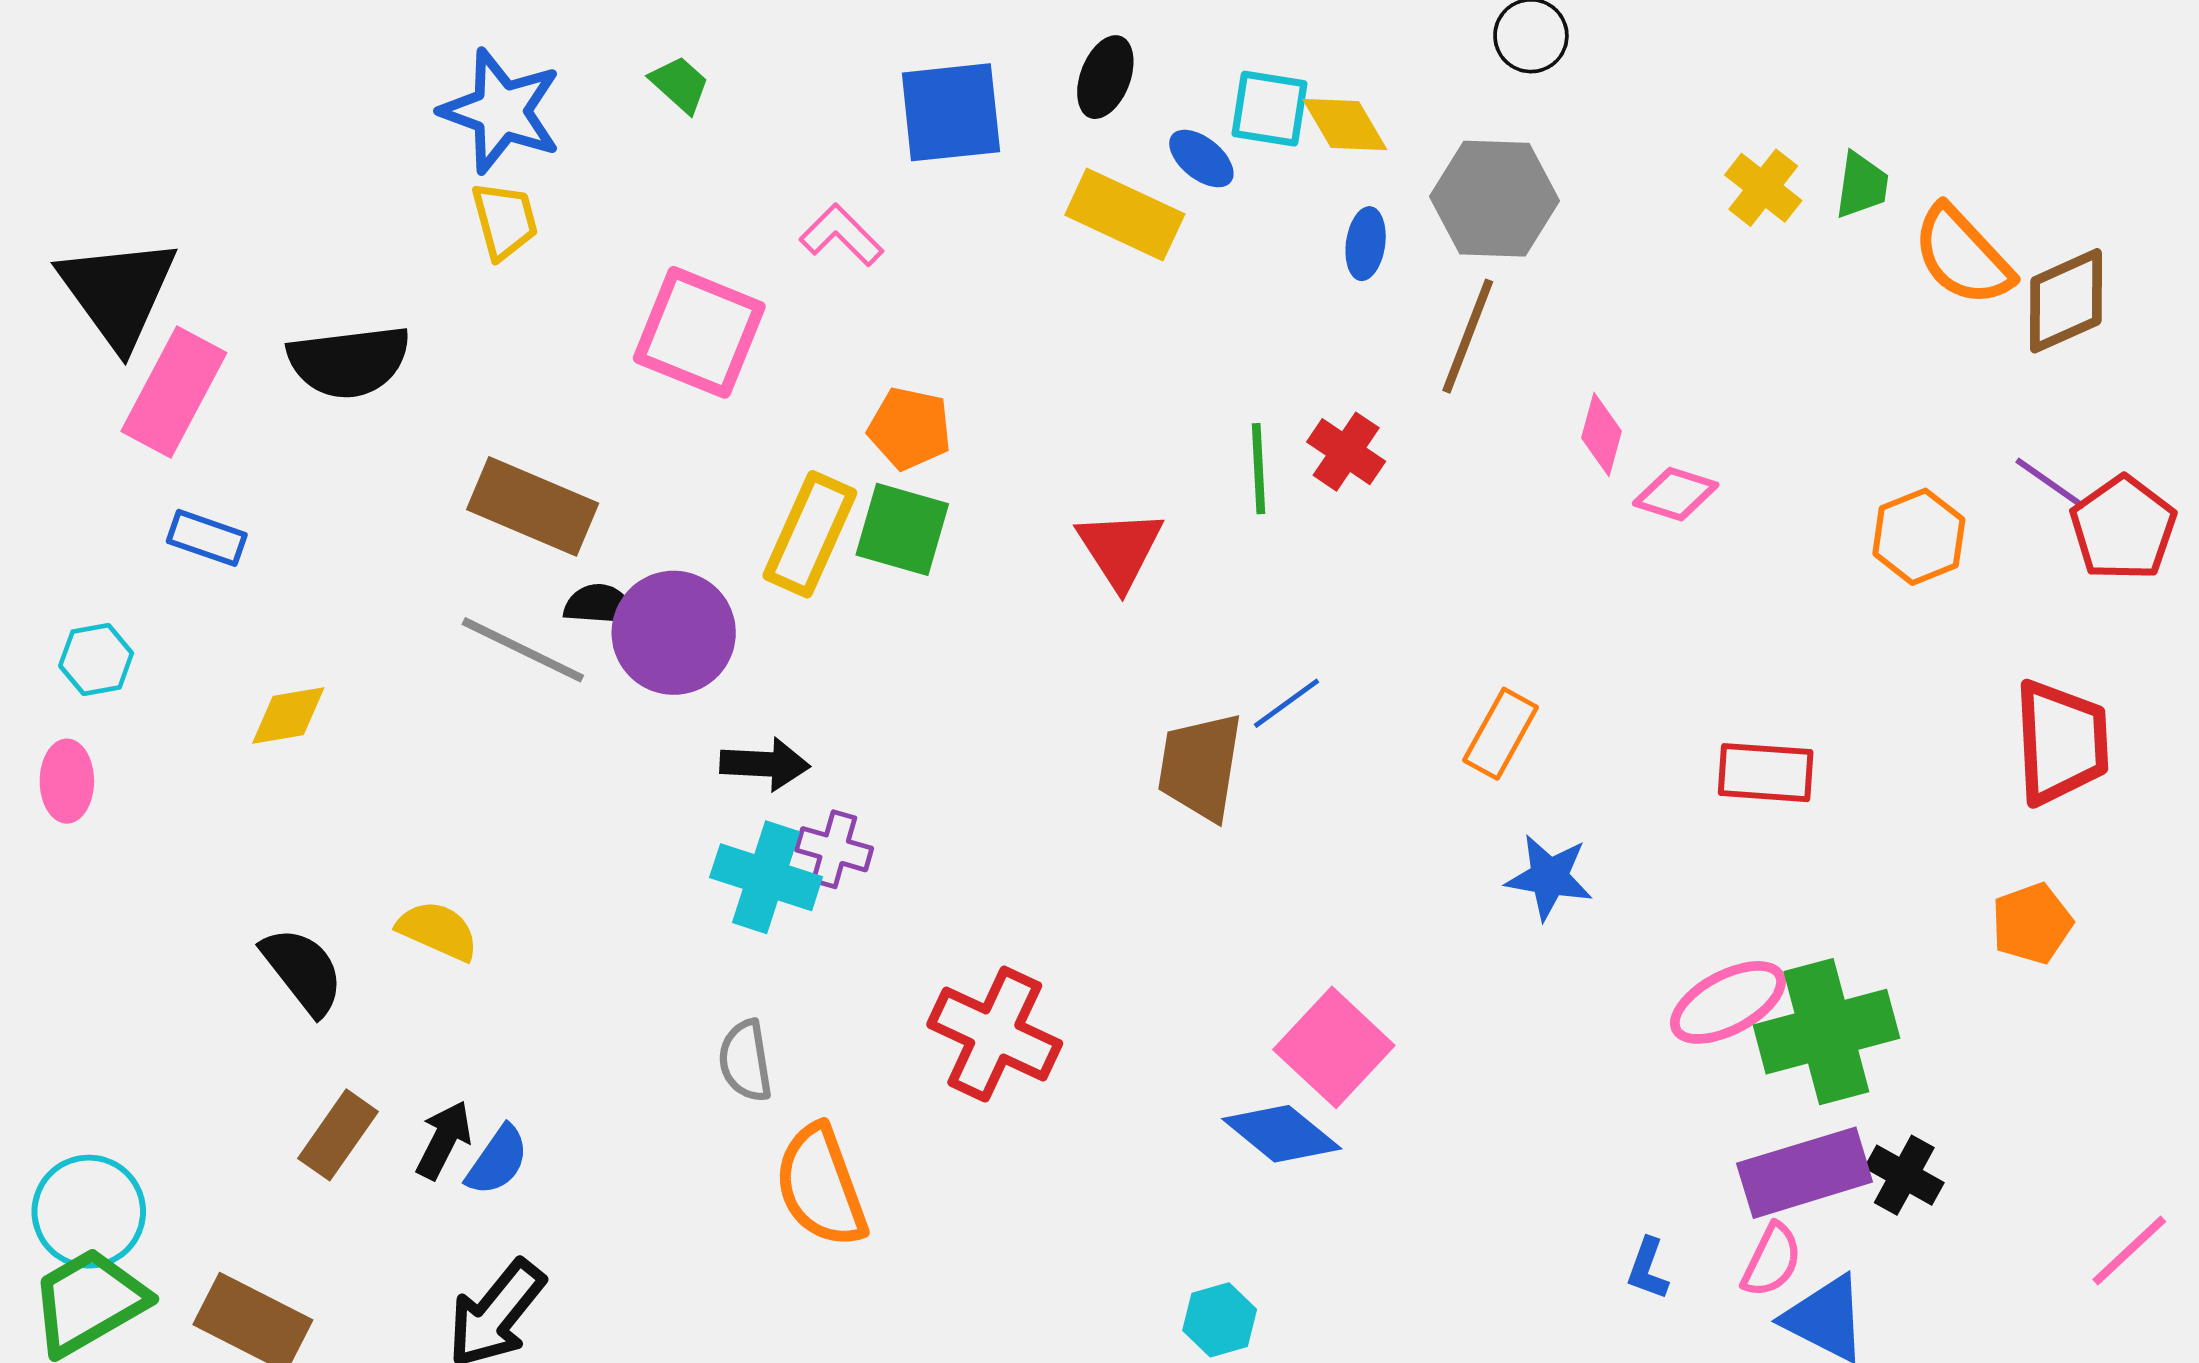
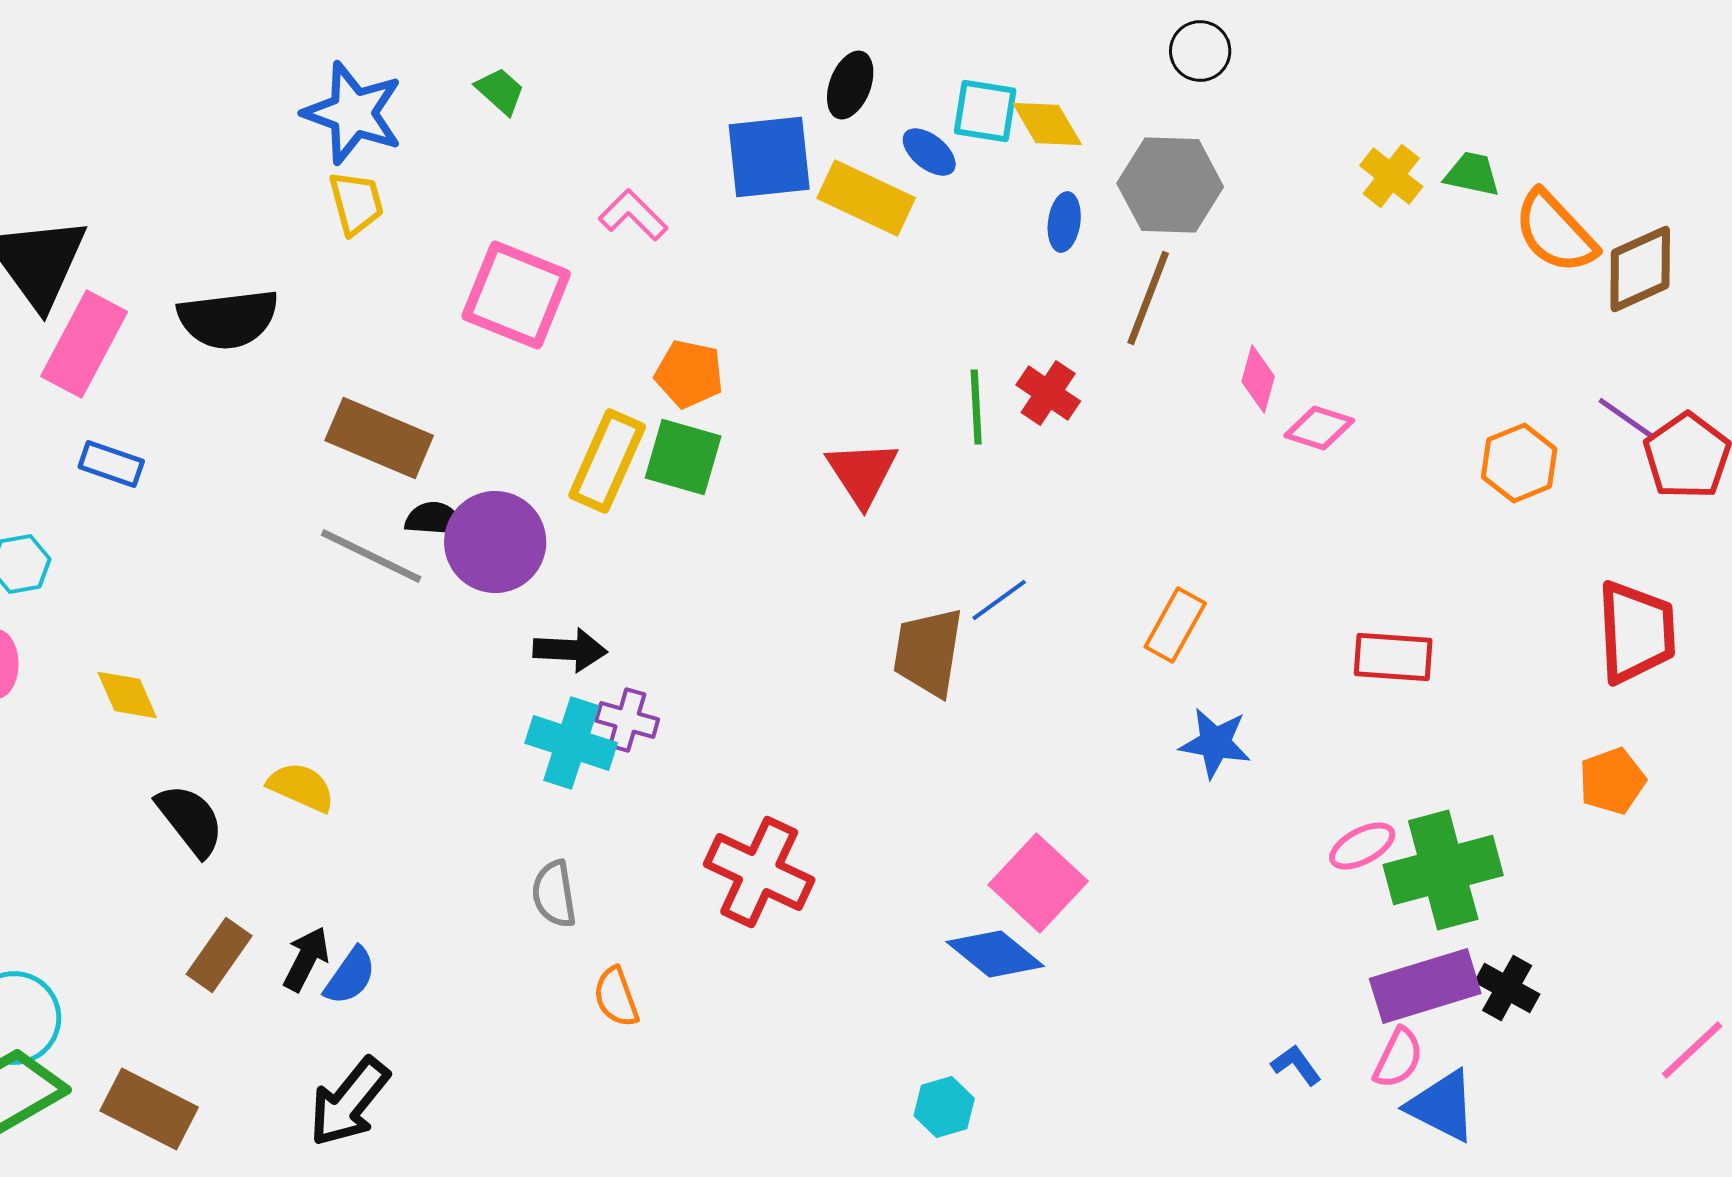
blue square: (951, 112) -> (769, 157), moved
green trapezoid: (1862, 185) -> (1472, 174), turned -86
yellow diamond: (288, 715) -> (127, 695), moved, turned 76
pink ellipse: (1728, 1002) -> (1362, 846), size x0.7
orange semicircle: (821, 1186) -> (616, 997), size x0.6
blue L-shape: (1648, 1269) -> (1296, 1065), turned 124

